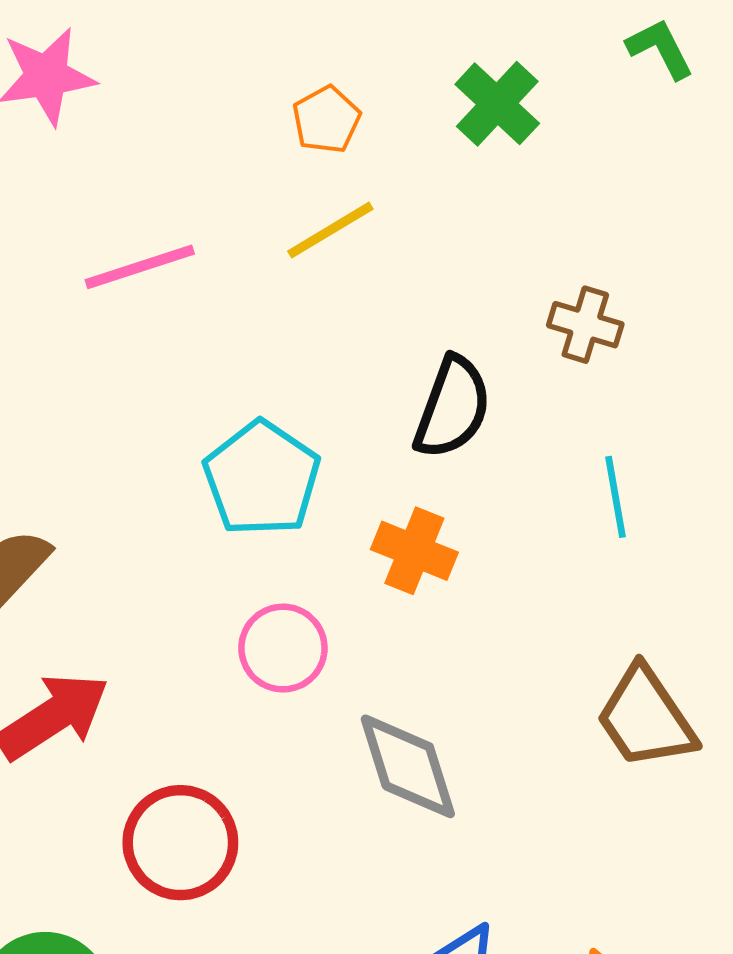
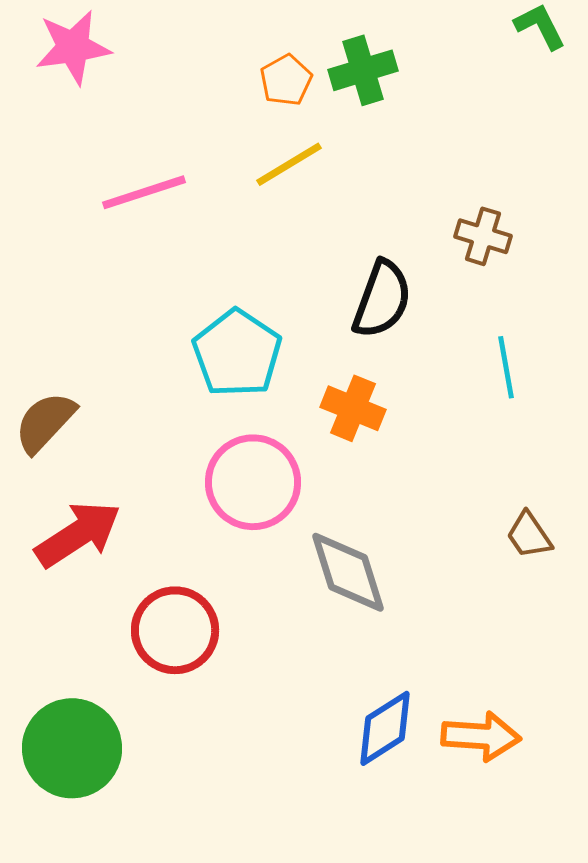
green cross: (497, 104) -> (363, 70), moved, turned 30
pink circle: (283, 648) -> (253, 482), size x1.4
brown trapezoid: (646, 718) -> (529, 535), size x0.6

